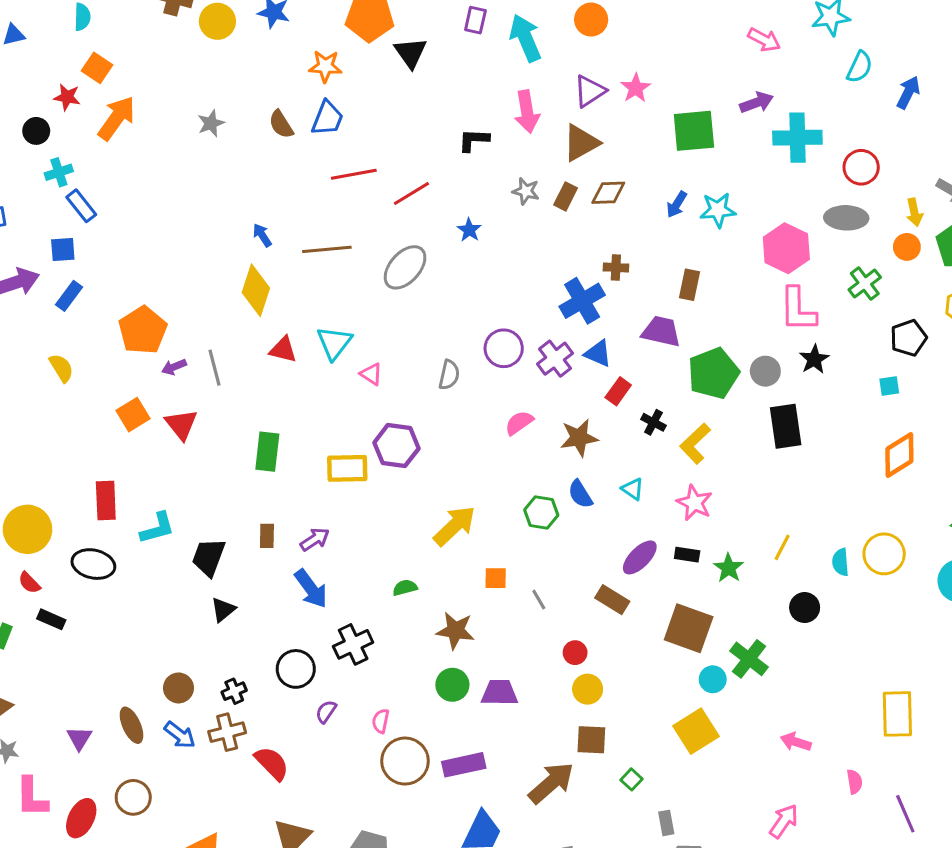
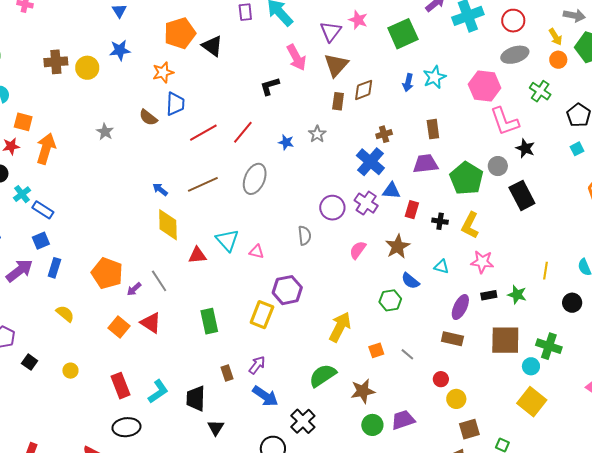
gray star: (526, 191) -> (317, 134), moved, turned -30
yellow rectangle: (347, 468) -> (262, 315), turned -48
yellow circle: (27, 529) -> (70, 371), moved, size x0.5
green semicircle: (405, 588) -> (323, 375), size x1.8

